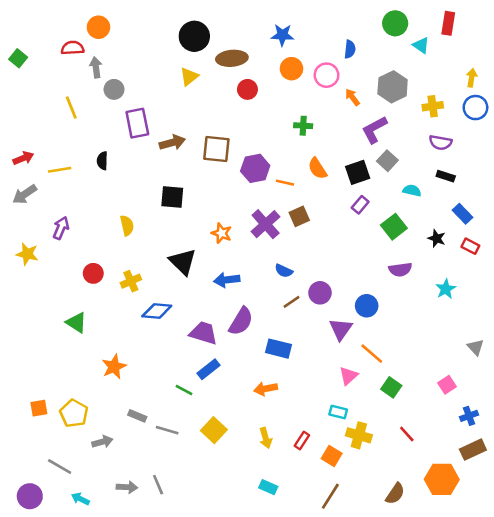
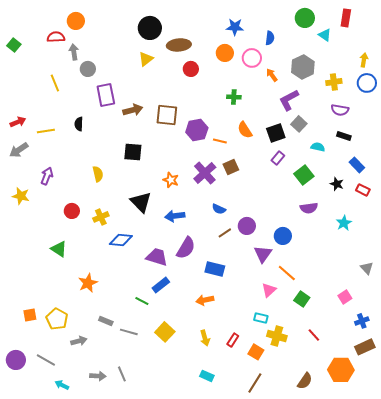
blue star: (282, 35) -> (235, 27), moved
purple circle: (30, 496) -> (16, 360), moved

